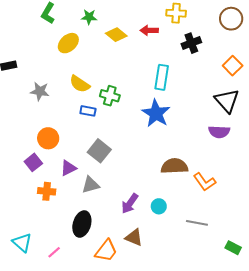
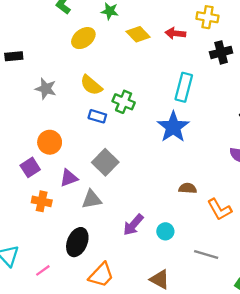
brown semicircle: (174, 166) -> (188, 188), size x0.6
brown triangle: (134, 238) -> (160, 279), moved

